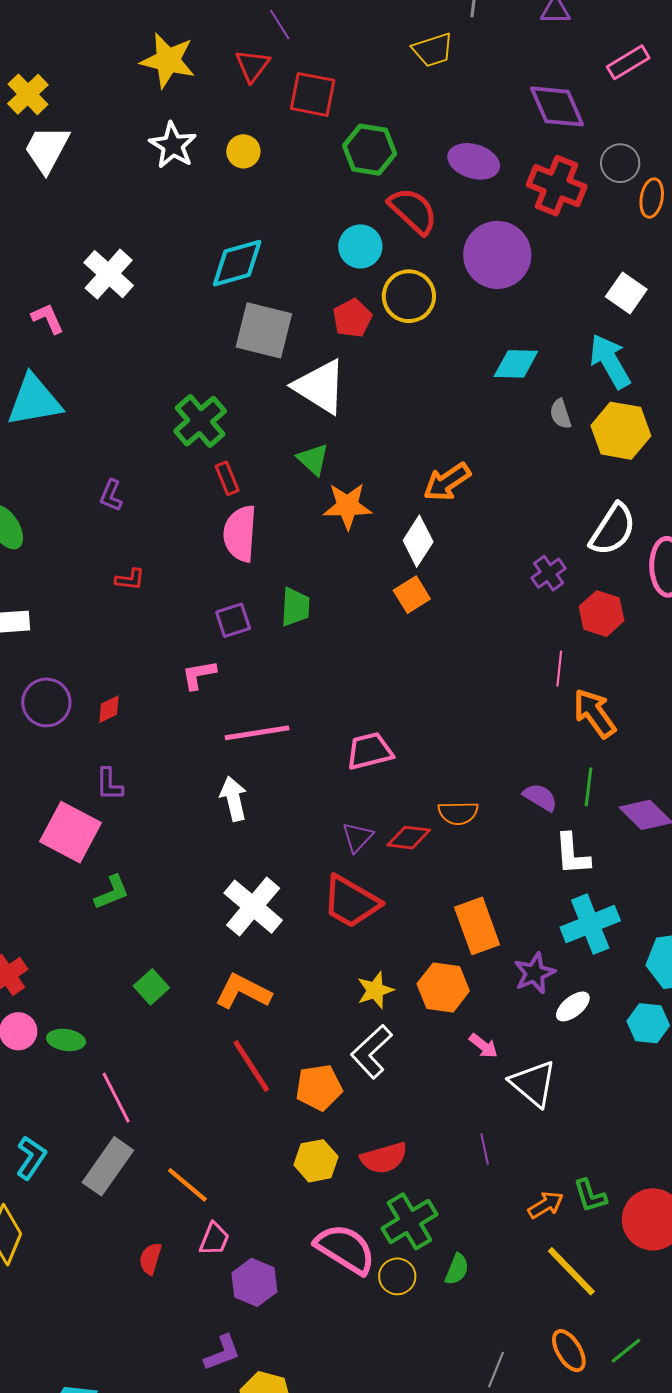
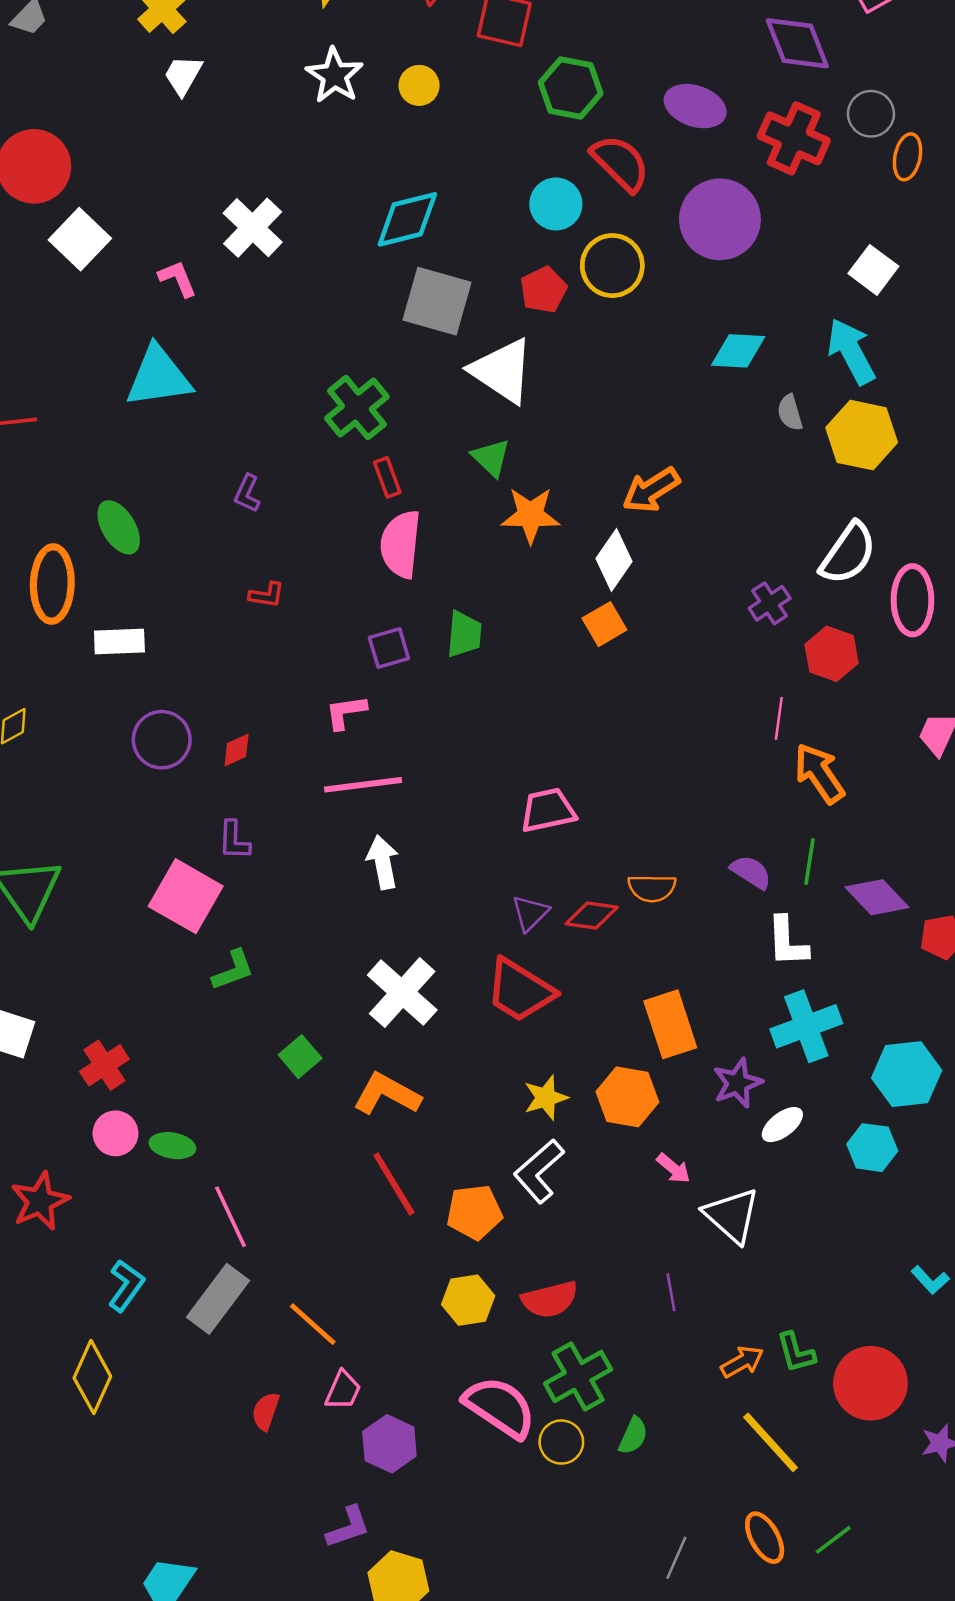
white trapezoid: (47, 149) -> (183, 75), size x0.7
pink line: (257, 733) -> (363, 785), moved
green square: (151, 987) -> (300, 1057), moved

